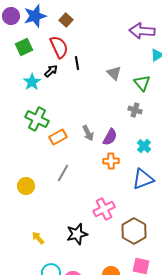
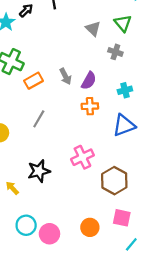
gray triangle: (114, 73) -> (93, 29), moved
cyan cross: (144, 146) -> (125, 90), turned 32
black star: (77, 234) -> (39, 171), moved

